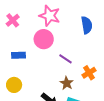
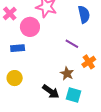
pink circle: (44, 39) -> (30, 27), moved
purple line: (65, 59) -> (72, 44), moved

